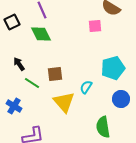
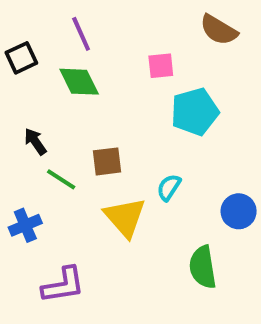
pink square: (95, 26) -> (161, 66), moved
cyan pentagon: (113, 68) -> (195, 112), moved
blue cross: (14, 106) -> (25, 225), turned 35

